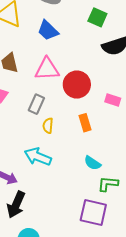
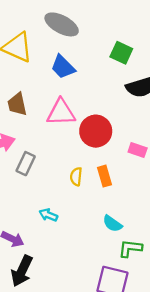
gray rectangle: (36, 104) -> (26, 164), moved
yellow semicircle: (48, 126) -> (76, 177), moved
cyan arrow: (38, 157) -> (48, 215), size x0.6

